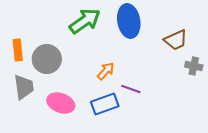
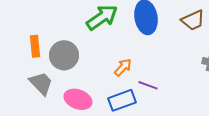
brown trapezoid: (176, 40) -> (193, 20), moved
gray trapezoid: (24, 87) -> (41, 83), turned -36

